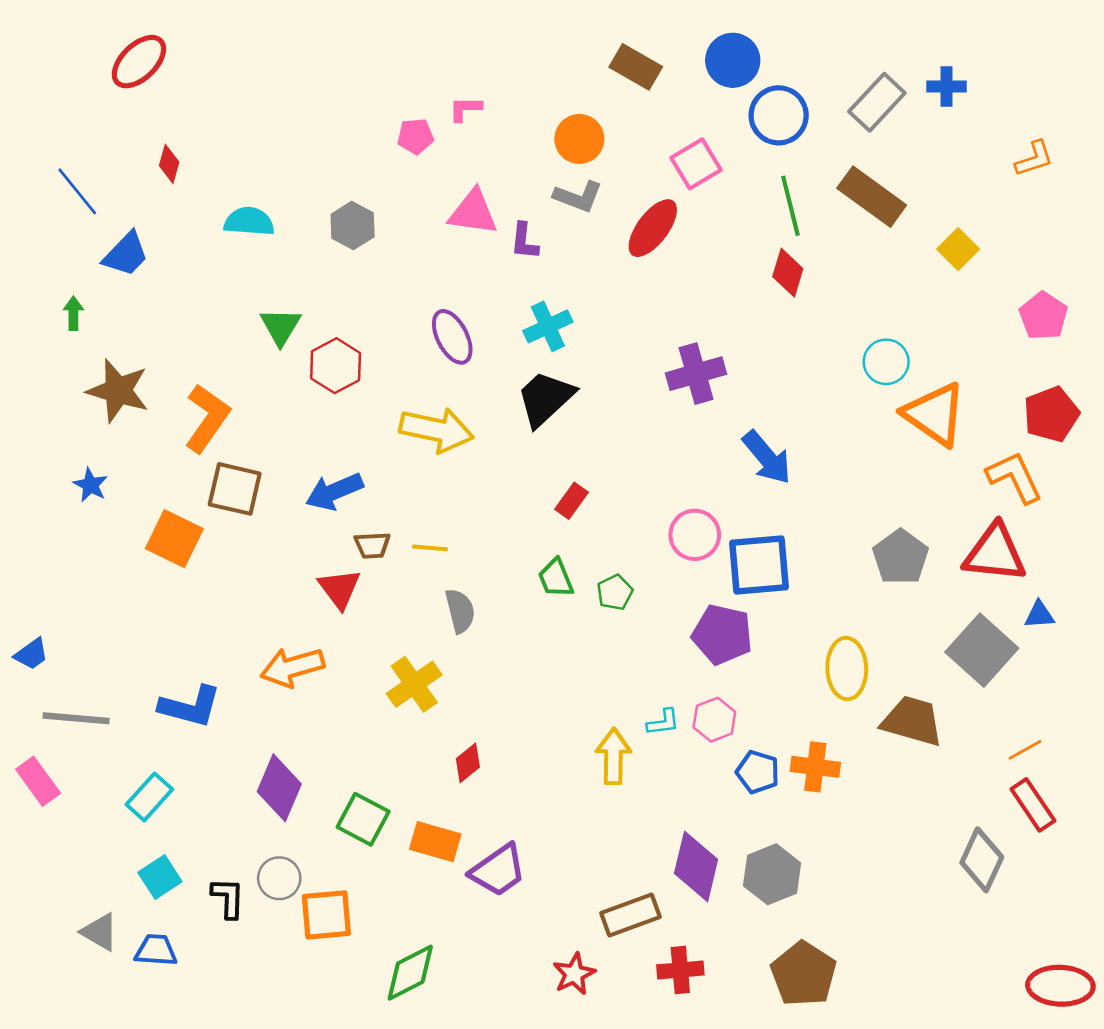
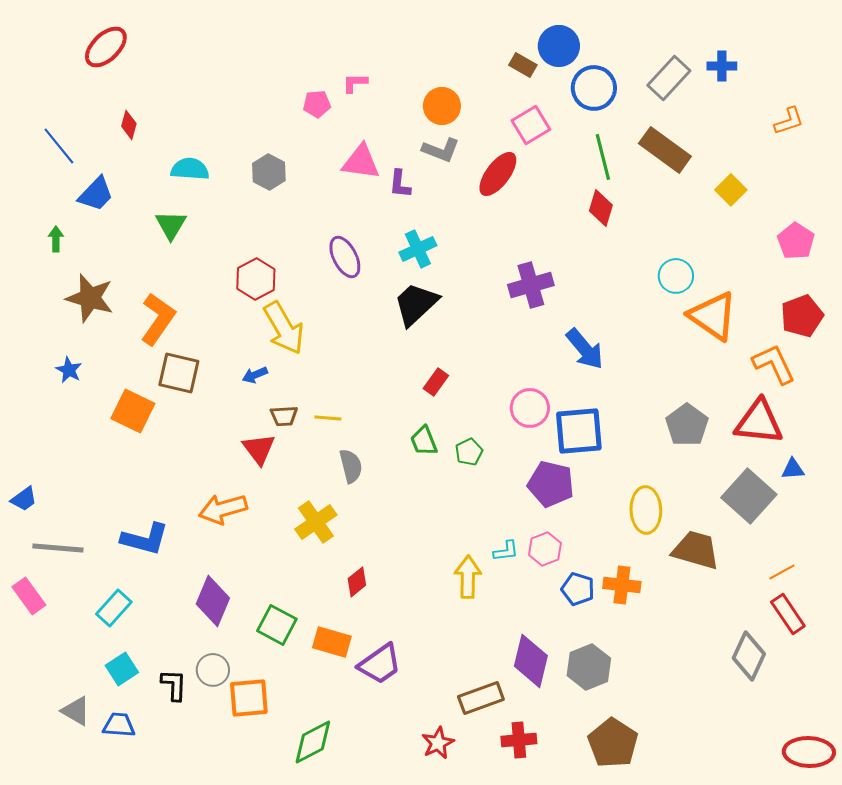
brown rectangle: (636, 67) -> (523, 65), moved, size x0.7
green triangle: (281, 326) -> (171, 225), moved
yellow arrow: (436, 430) -> (284, 328), moved, turned 48
blue arrow: (334, 492) -> (255, 375), size x0.6

